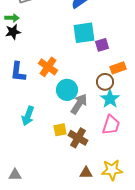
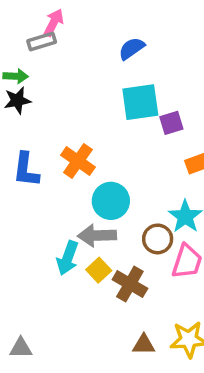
brown circle: (105, 82) -> (158, 239), moved
gray arrow: (79, 104) -> (97, 236), moved, turned -125
cyan arrow: (28, 116) -> (68, 258), moved
yellow square: (60, 130) -> (99, 270), turned -32

